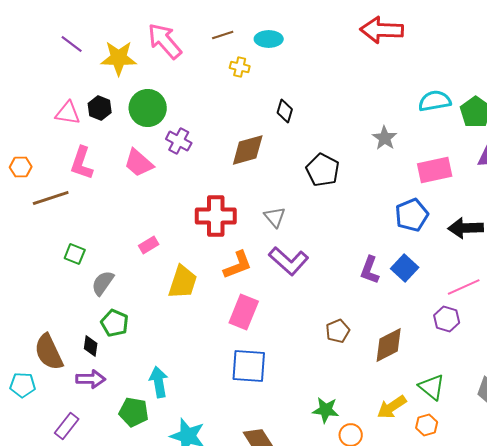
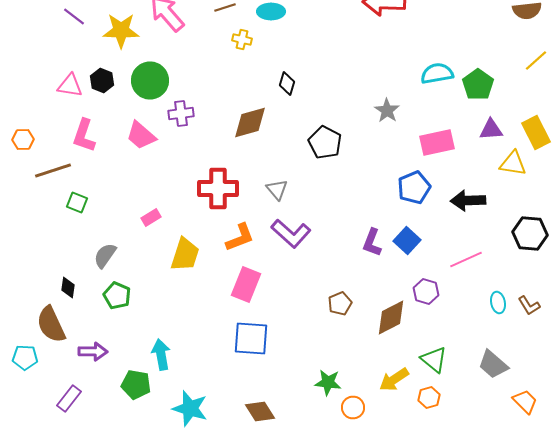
purple cross: (179, 141) -> (181, 114), turned -35
green square: (75, 254) -> (77, 202), moved
purple hexagon: (447, 319) -> (426, 292), moved
black diamond: (91, 346) -> (68, 288), moved

